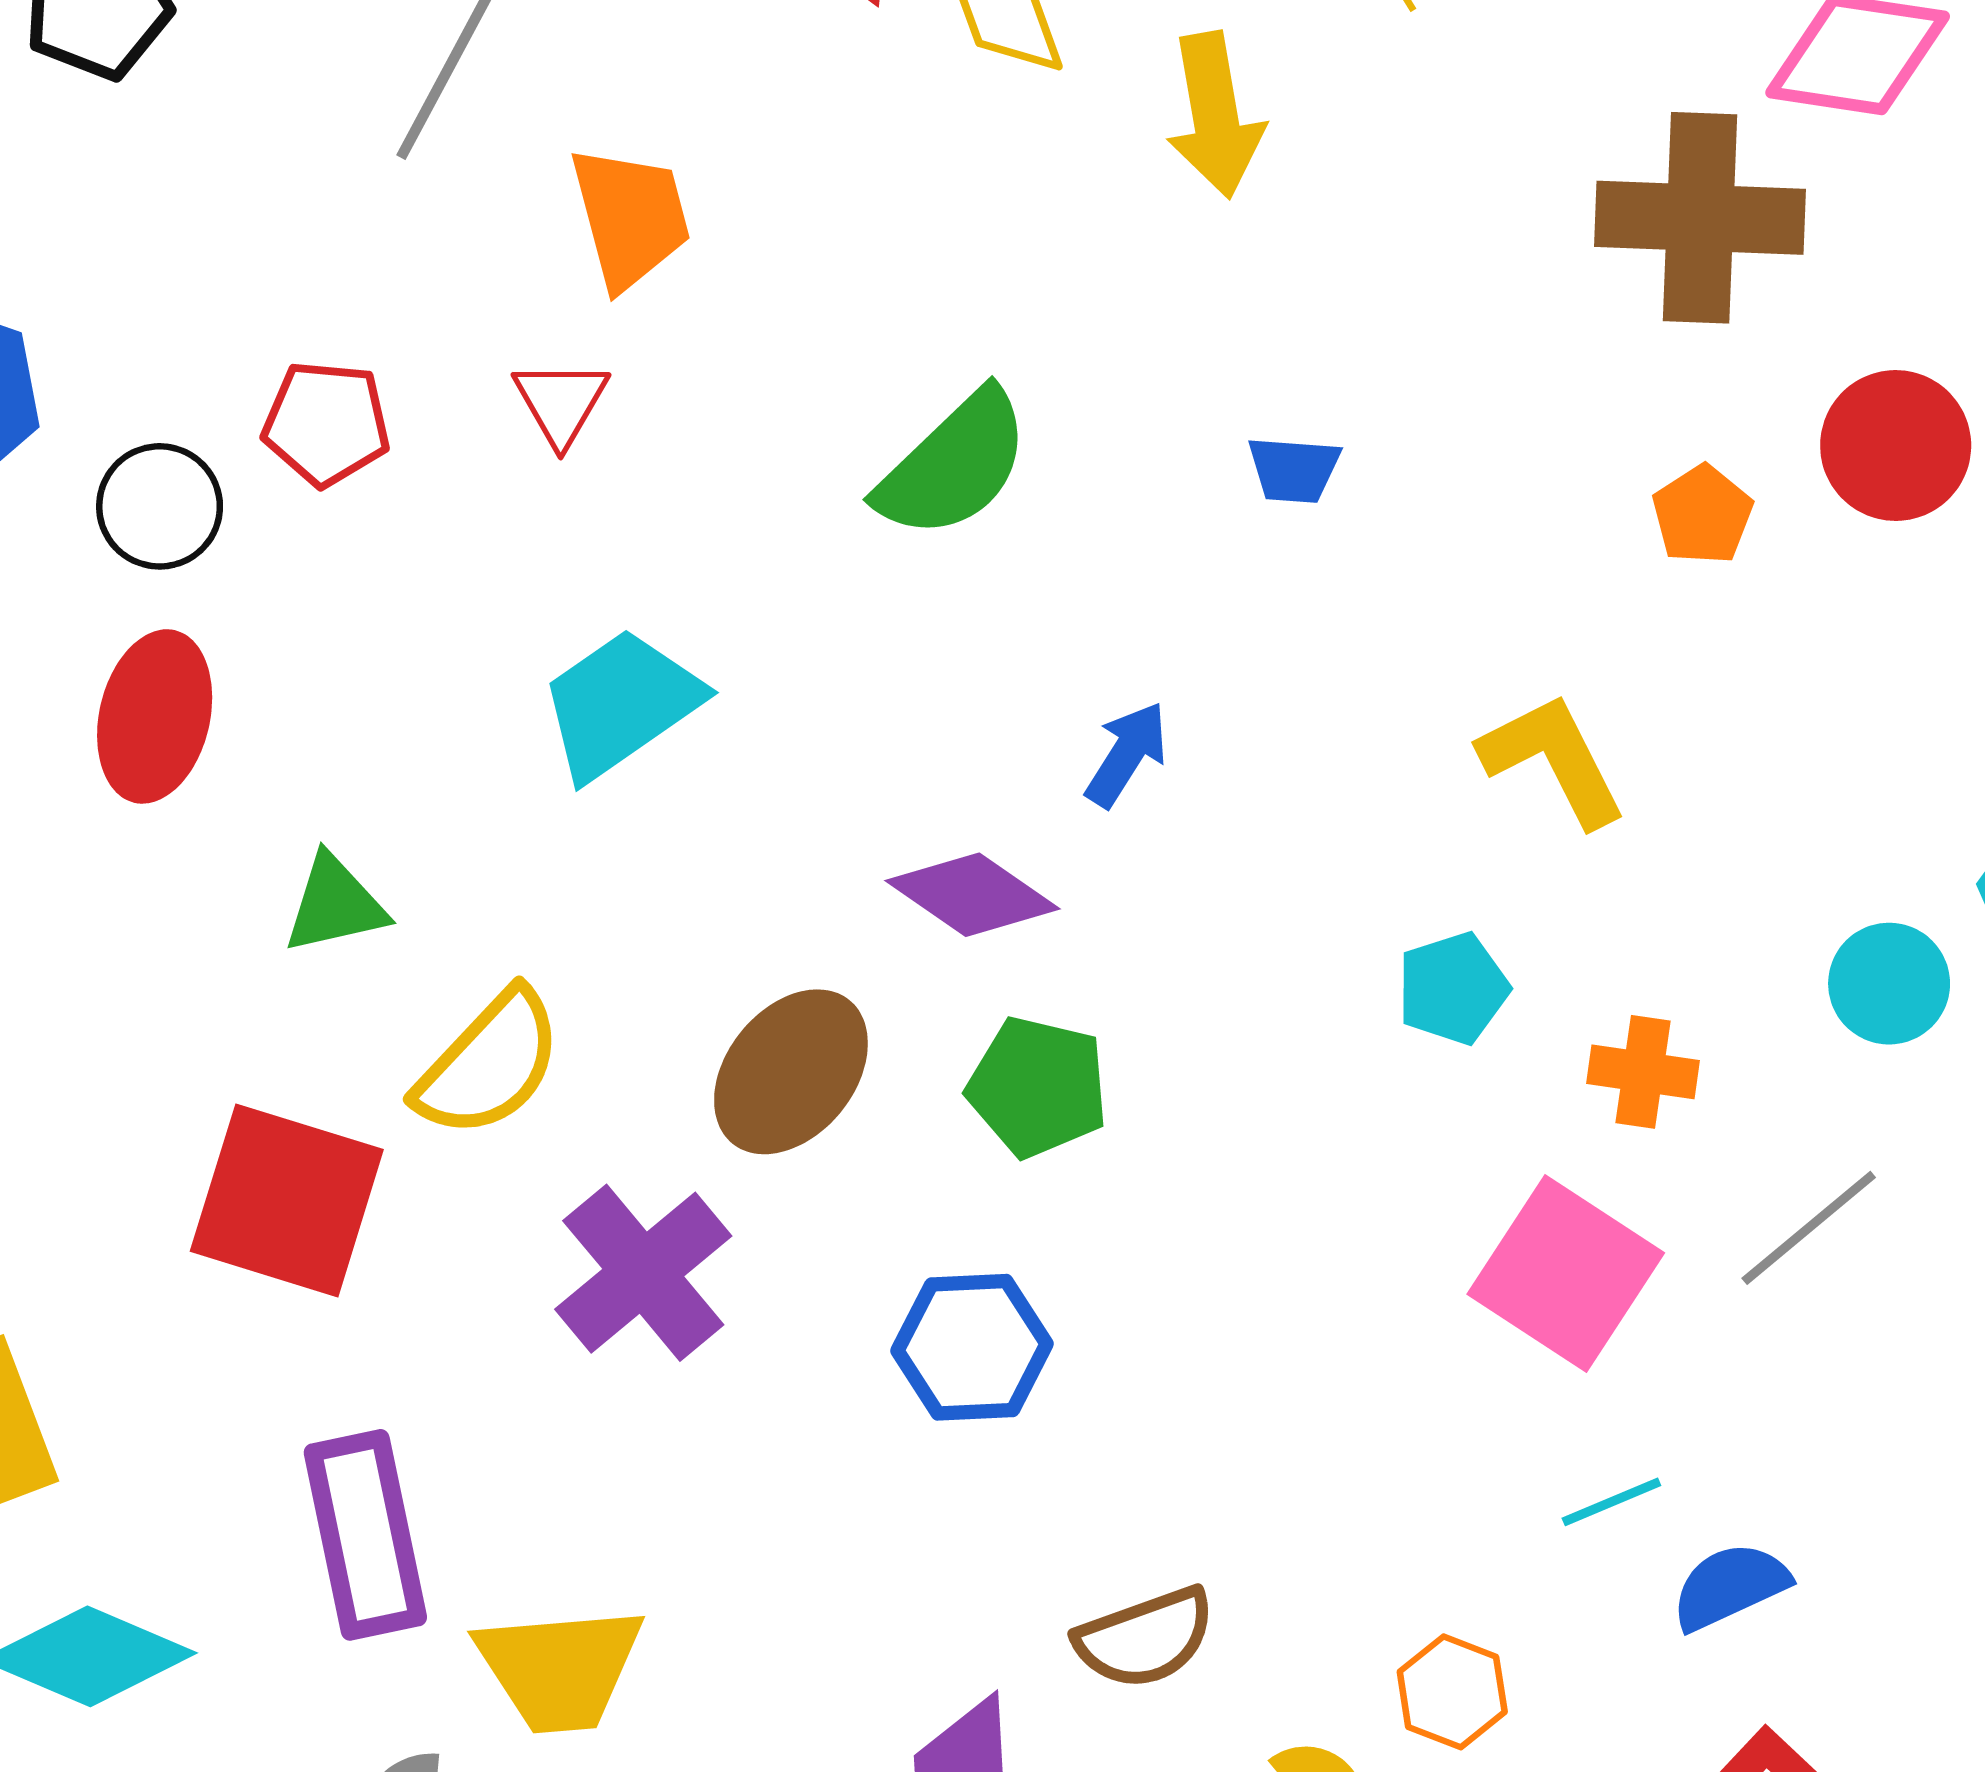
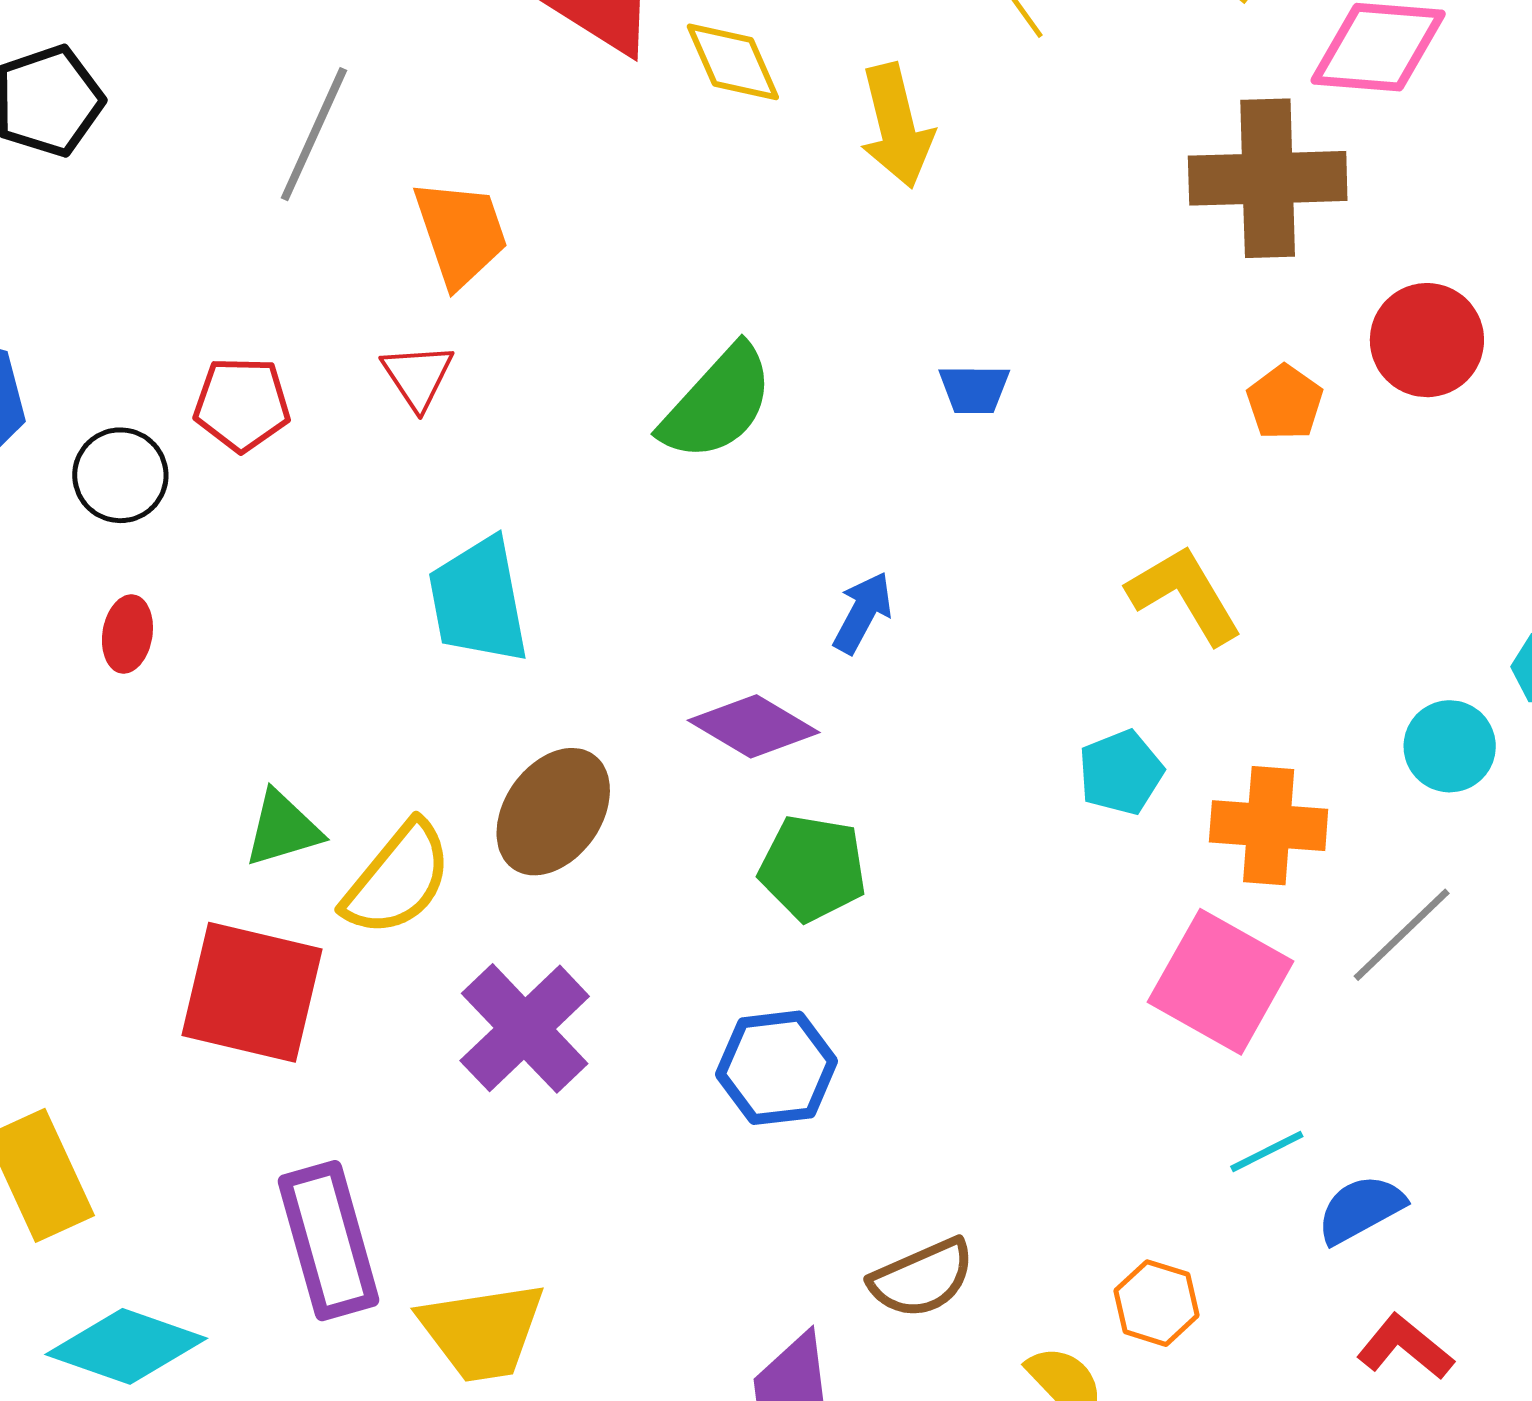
cyan trapezoid: (621, 704) -> (478, 601), turned -62
red ellipse: (155, 716) -> (127, 634), size x0.6
green triangle: (335, 904) -> (283, 829), moved
brown ellipse: (791, 1072) -> (553, 812), moved
orange cross: (1643, 1072) -> (1269, 826), size x1.4

